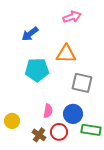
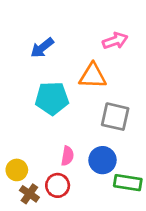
pink arrow: (72, 17) -> (115, 41), moved
red circle: (59, 132) -> (58, 185), moved
brown cross: (39, 135) -> (29, 194), moved

